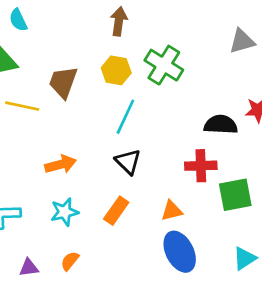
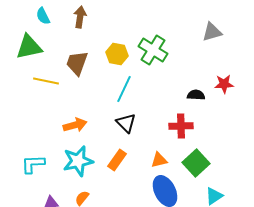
brown arrow: (119, 21) -> (80, 17), moved
black semicircle: (221, 125) -> (196, 95), size x0.7
green square: (235, 195) -> (196, 163), moved, turned -32
cyan star: (65, 212) -> (78, 161), size x1.4

